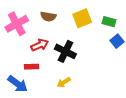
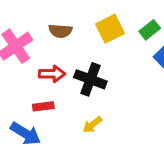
green rectangle: (109, 22) -> (150, 30), turned -48
red arrow: (40, 45) -> (52, 74), turned 30

